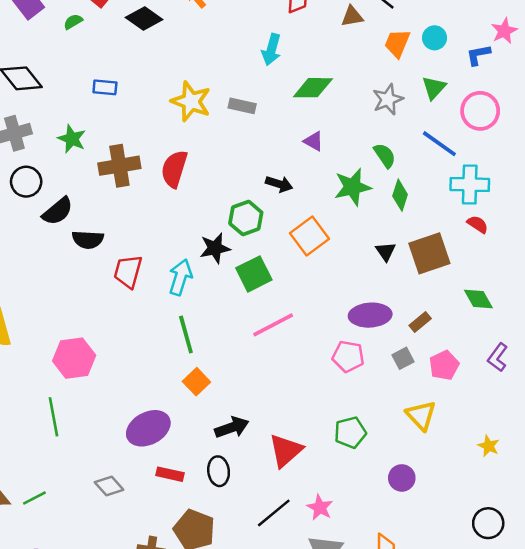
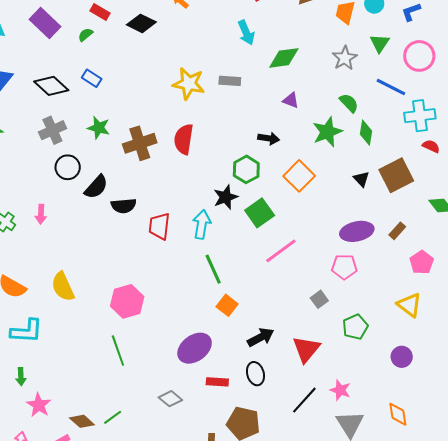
cyan arrow: (271, 50) -> (246, 33), turned -30
blue rectangle: (105, 87) -> (92, 78), moved, turned 36
gray square: (403, 358) -> (319, 299), moved

